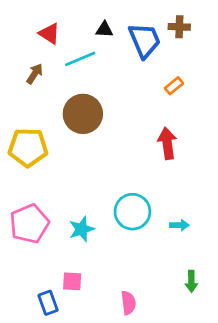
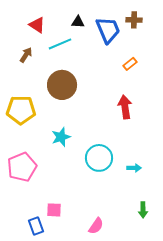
cyan star: (82, 229) -> (61, 137), moved
pink semicircle: (128, 303) -> (96, 226), turned 42

